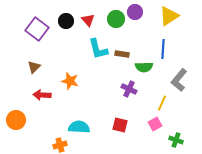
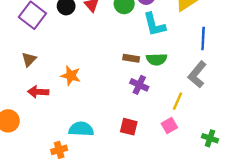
cyan L-shape: (98, 49) -> (154, 25), moved
blue line: (163, 49) -> (203, 38), moved
brown rectangle: (122, 54) -> (131, 58), moved
green cross: (176, 140) -> (210, 138), moved

